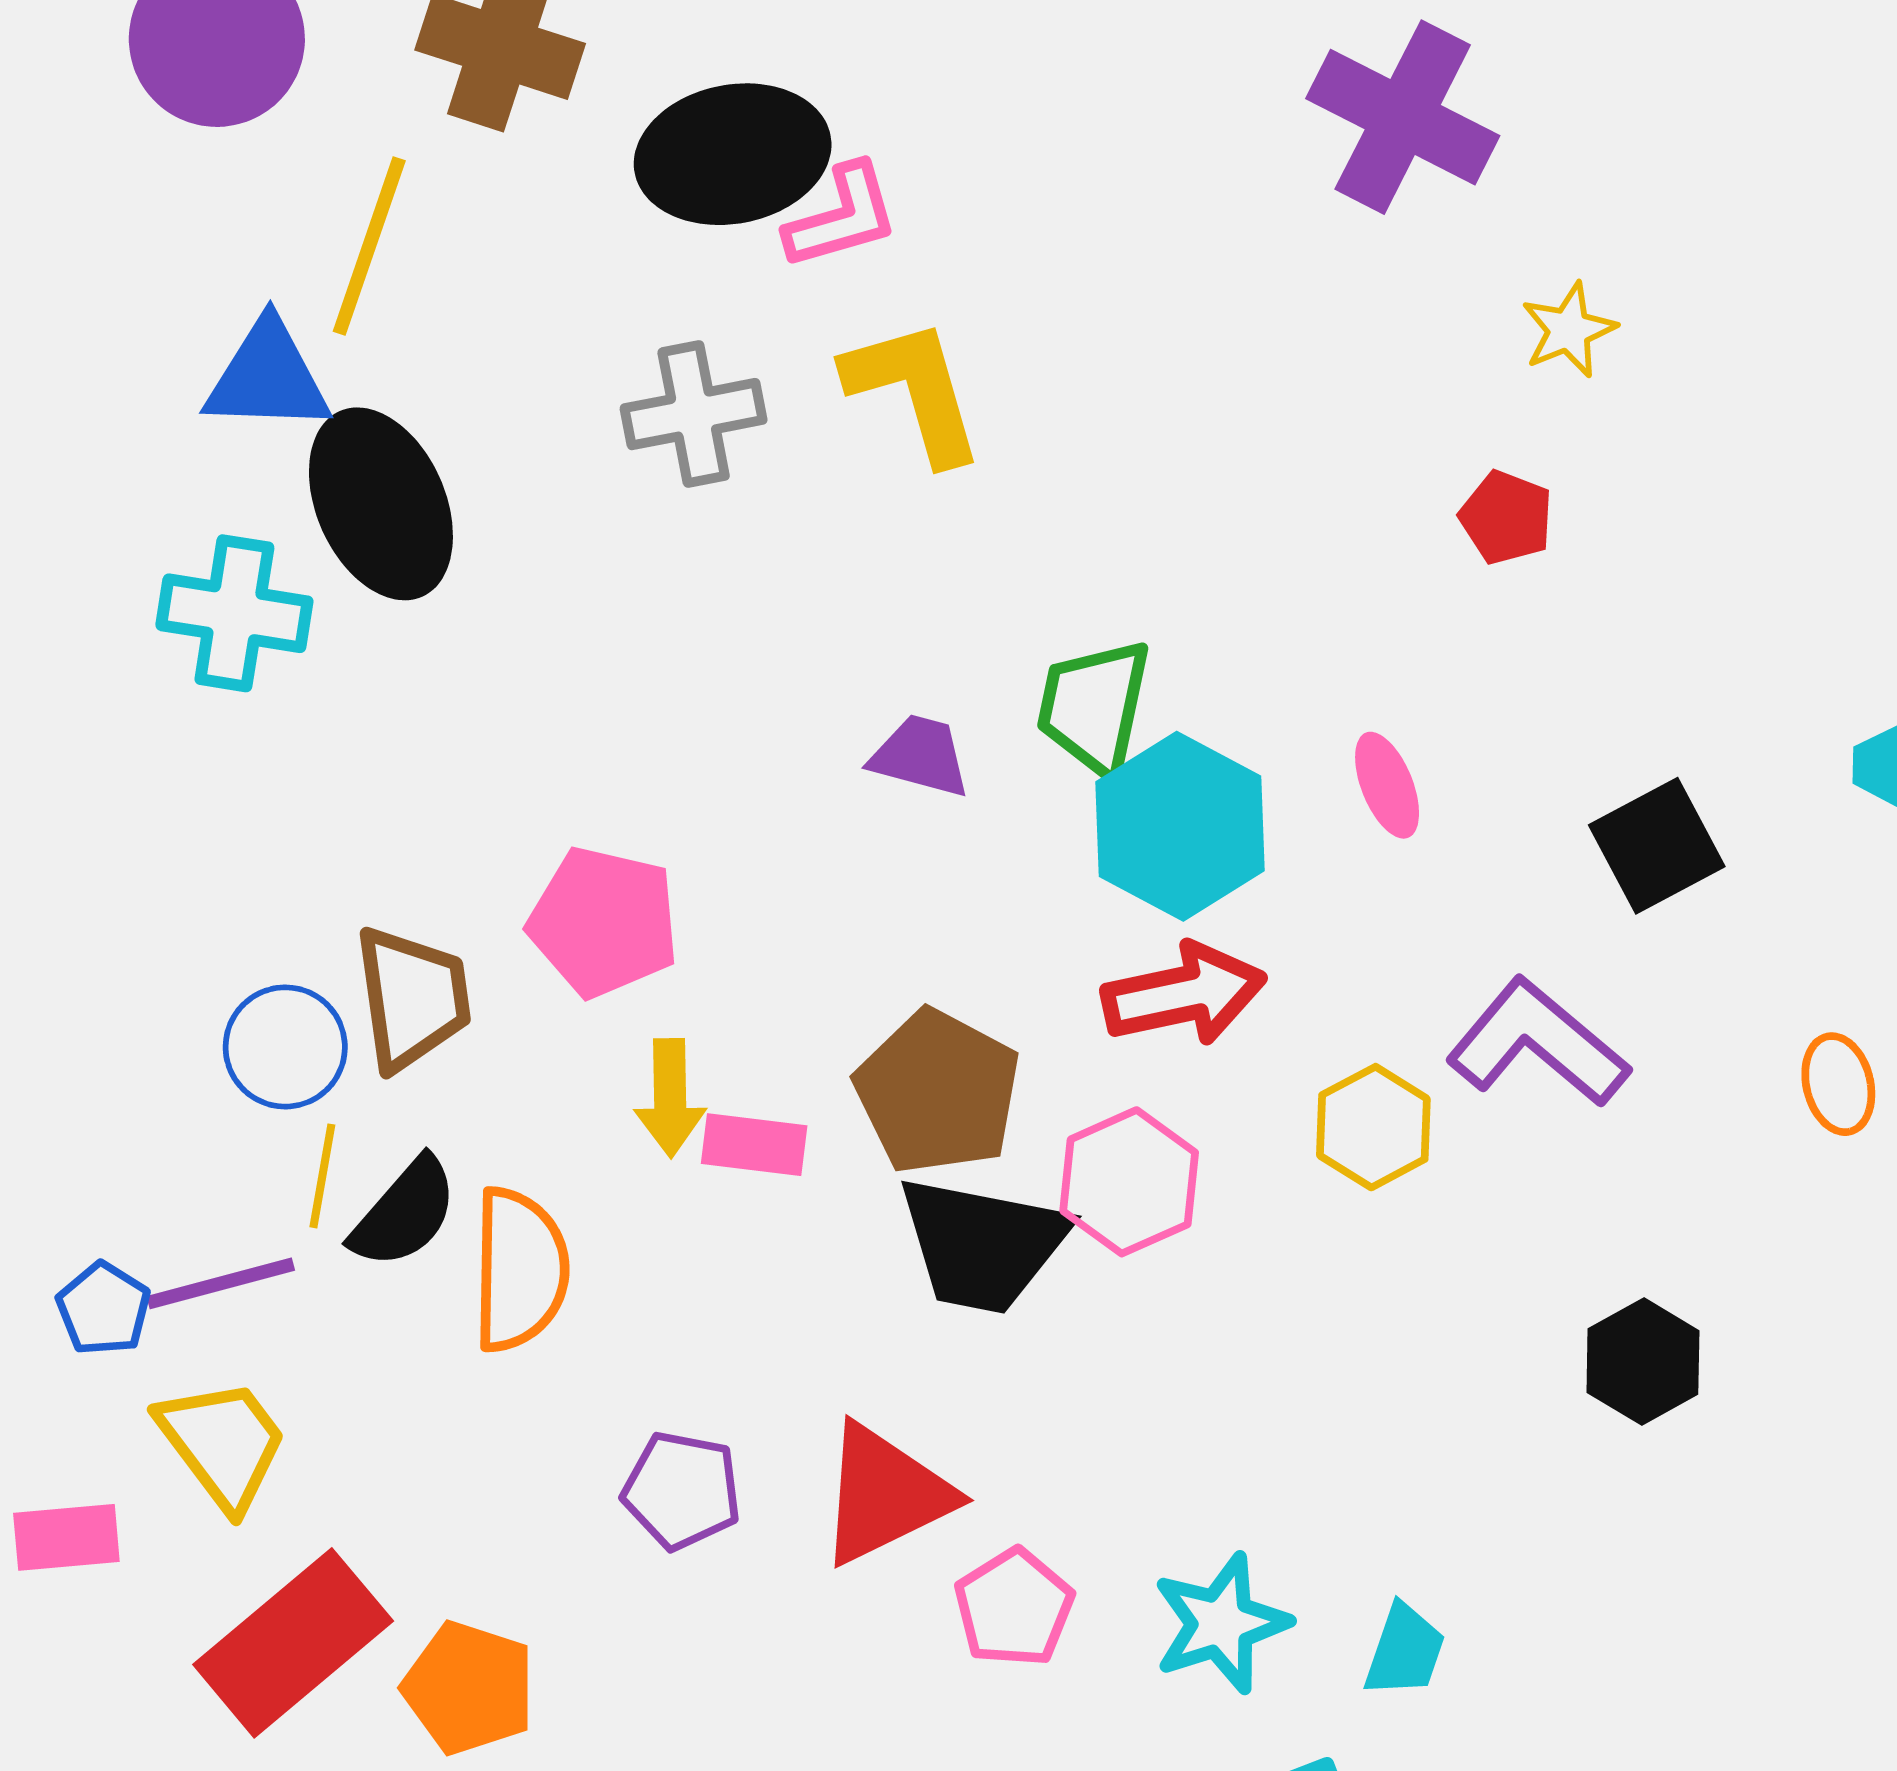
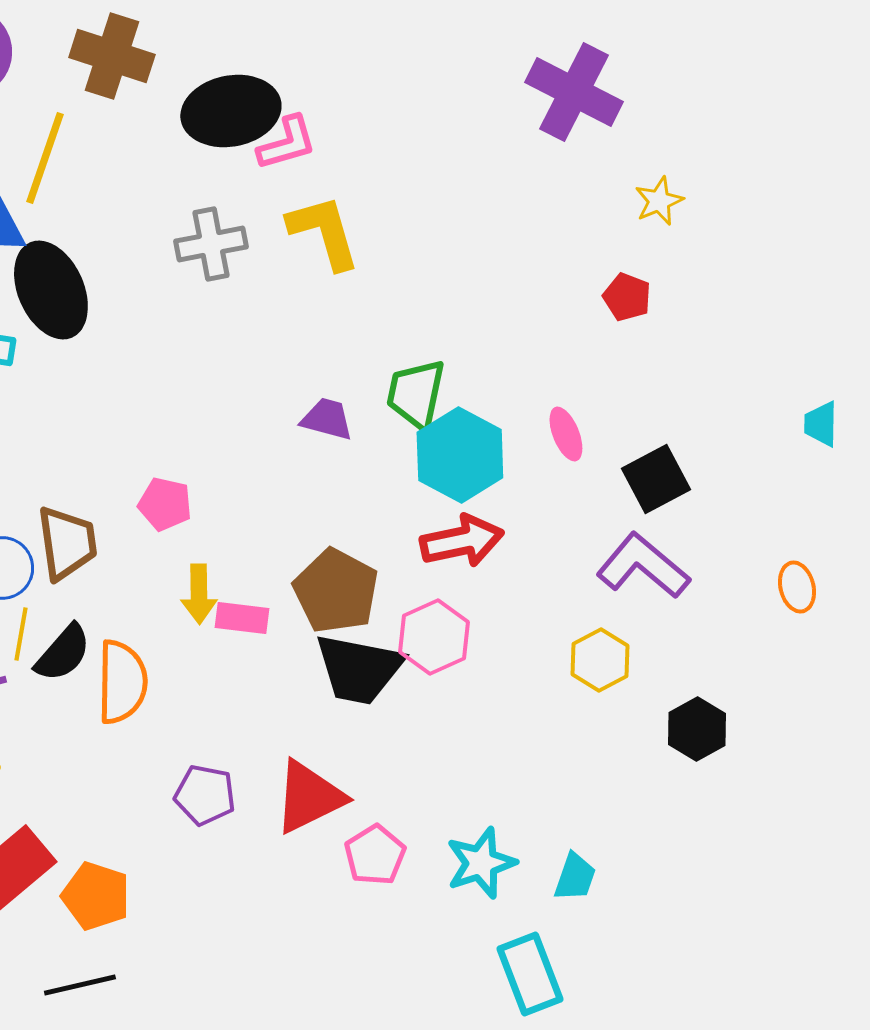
black square: (1657, 846) -> (656, 479), moved
pink pentagon: (604, 922) -> (165, 504), size x0.7
yellow hexagon: (1373, 1127) -> (600, 660), moved

